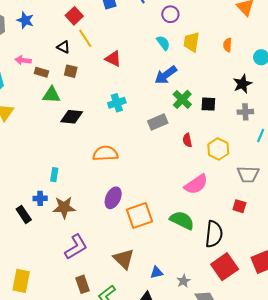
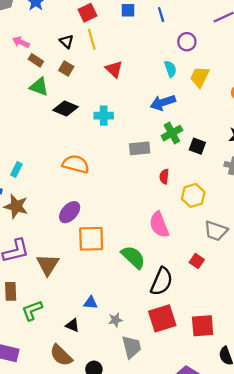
black diamond: (72, 117) -> (66, 109), moved
pink semicircle: (196, 184) -> (159, 225), turned 85
brown triangle: (124, 259) -> (48, 265), moved

